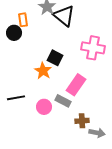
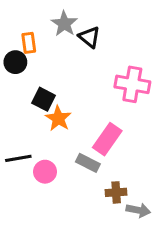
black triangle: (64, 16) -> (89, 37), size x0.7
black square: (55, 58) -> (44, 99), moved
pink circle: (44, 107) -> (45, 172), moved

